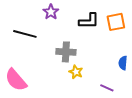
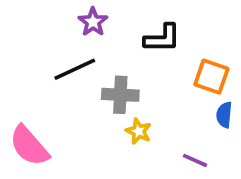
orange square: (116, 22) -> (211, 77), moved, turned 30
black line: (25, 34) -> (75, 69), moved, turned -40

